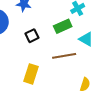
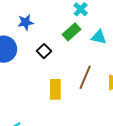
brown line: (64, 56) -> (85, 77), moved, turned -40

